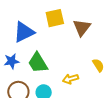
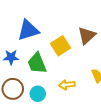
yellow square: (55, 18) -> (61, 46), moved, turned -30

